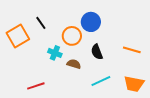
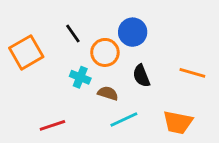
black line: (41, 23) -> (73, 34), moved
cyan line: (101, 81) -> (124, 120), moved
orange trapezoid: (134, 84) -> (178, 122), moved

